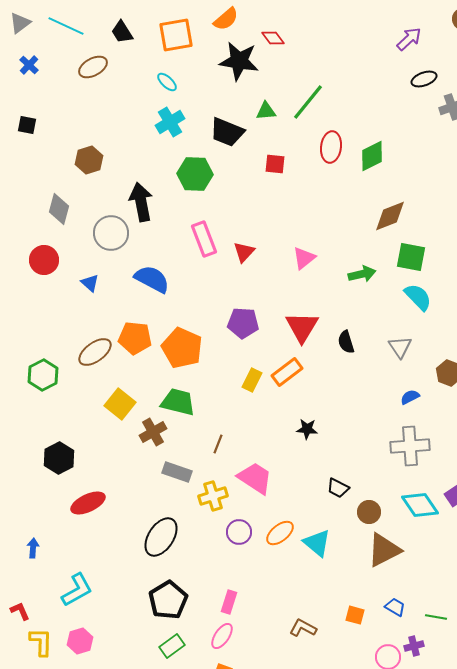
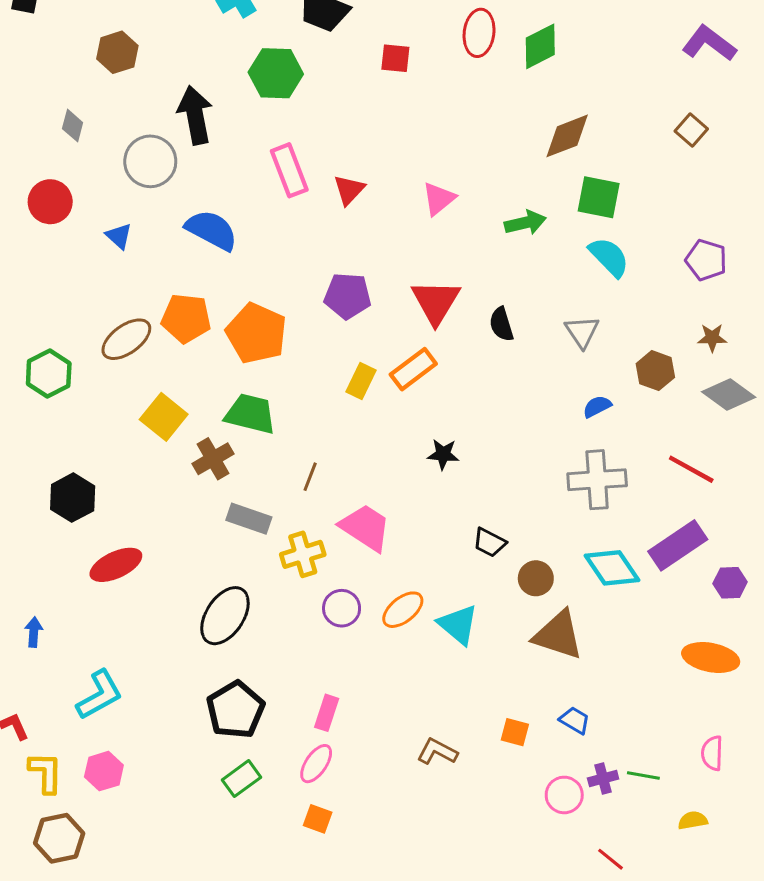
gray diamond: (59, 209) -> (73, 126), size x0.7
brown triangle: (384, 550) -> (558, 635), turned 45
green line: (436, 617) -> (643, 776), moved

